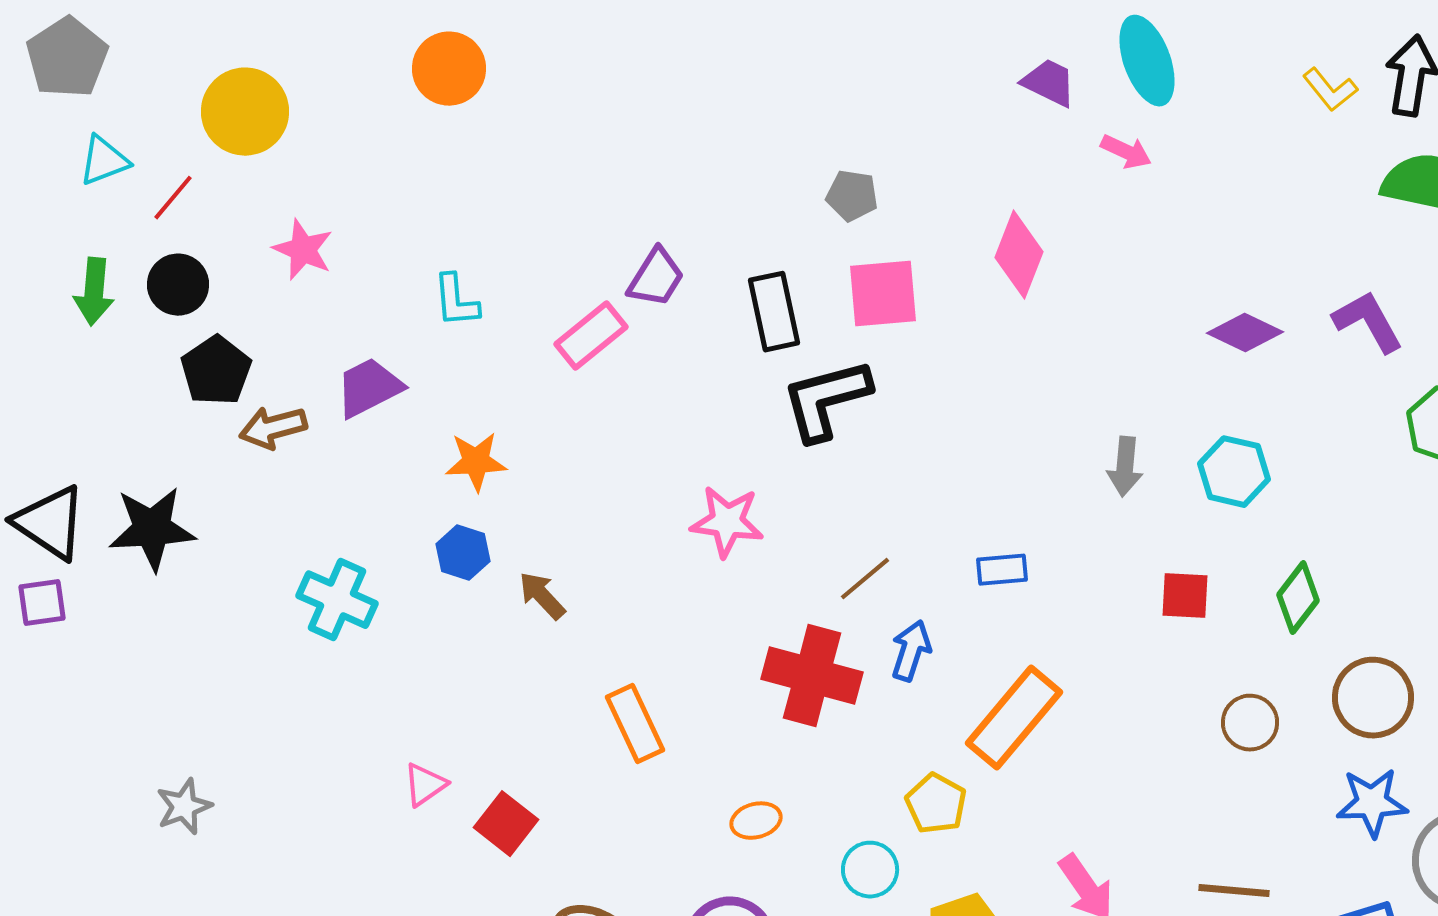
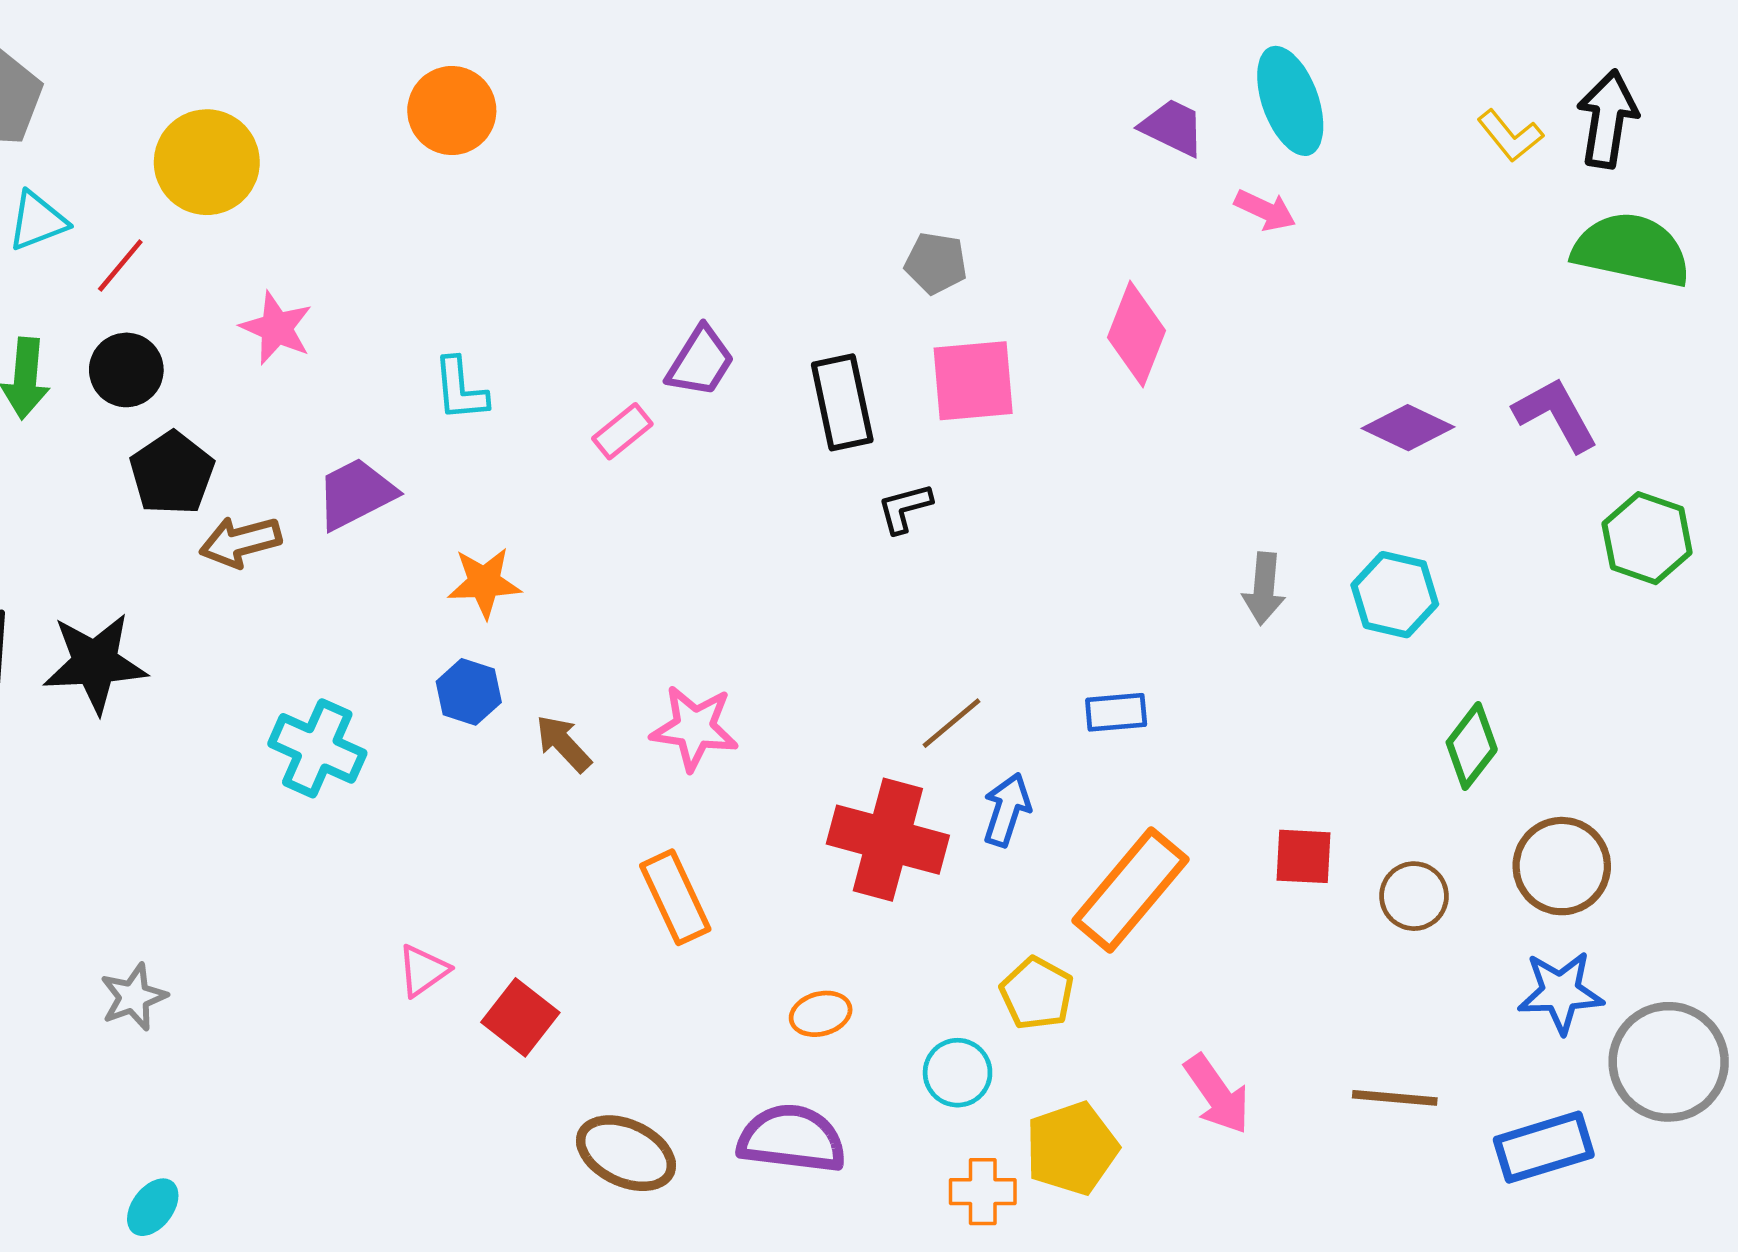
pink rectangle: (591, 336) -> (622, 431), size x0.7
black L-shape: (826, 400) -> (905, 508), size x0.5
pink star: (727, 522) -> (694, 728), moved
red square: (1185, 596) -> (1303, 856), moved

